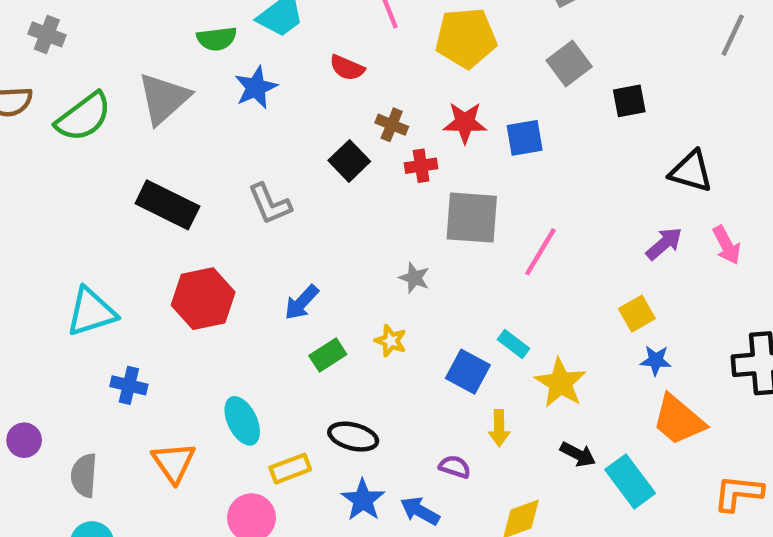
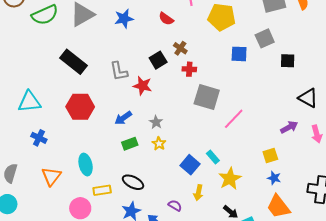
red star: (465, 123) -> (142, 86), moved
blue square: (525, 138) -> (239, 54), moved
gray star: (414, 278) -> (156, 122), moved

